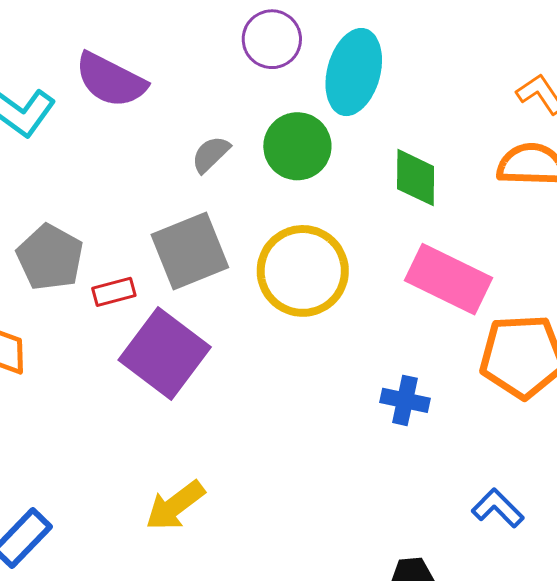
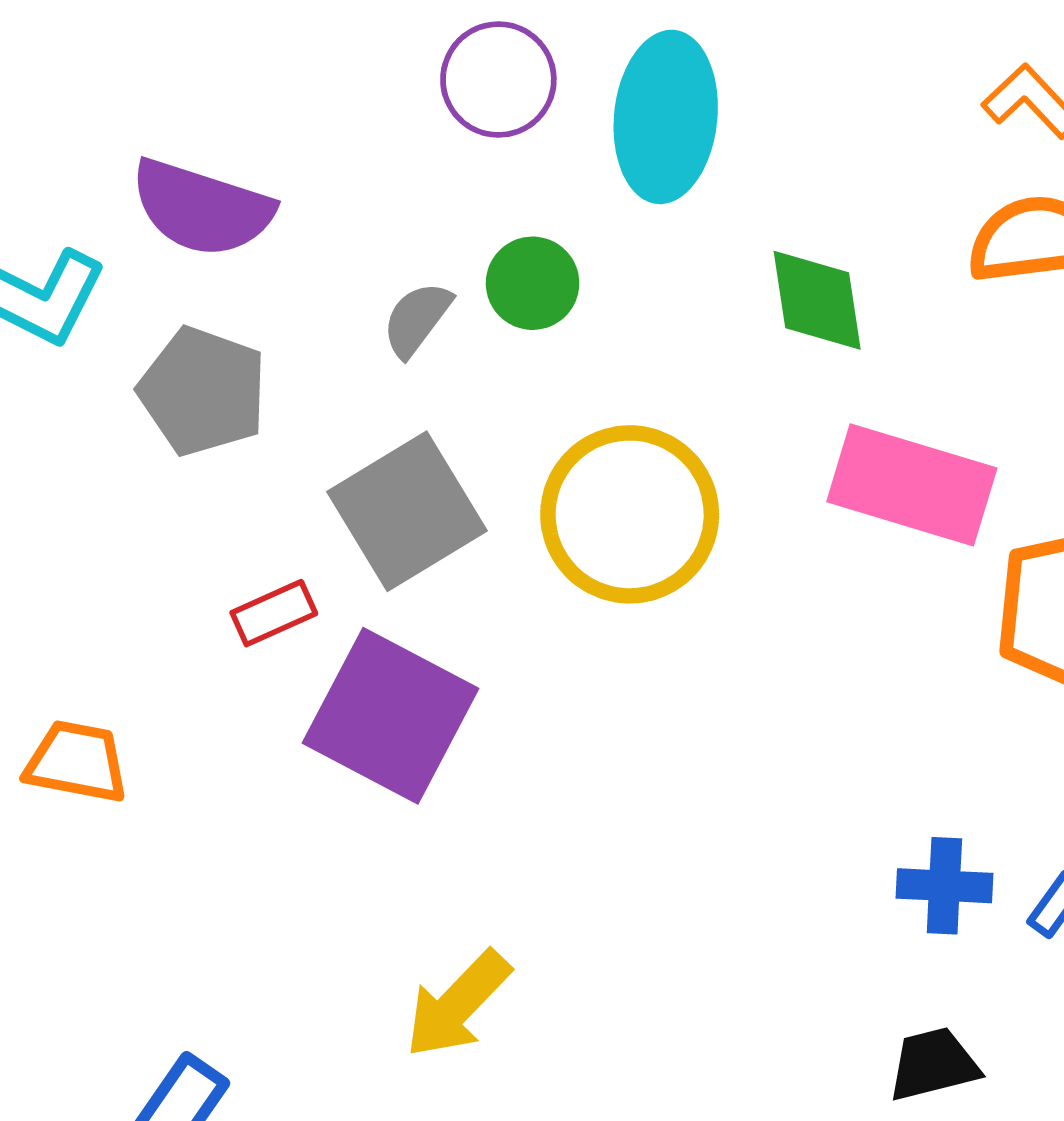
green circle: (297, 146) -> (533, 283), moved, size x0.7
gray pentagon: (50, 257) -> (203, 391), moved
blue cross: (405, 400) -> (944, 886), moved

